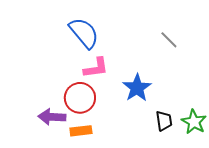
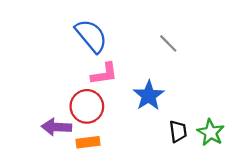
gray line: (169, 40) -> (168, 43), moved

